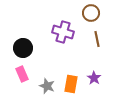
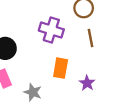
orange rectangle: (71, 84) -> (61, 68), moved

